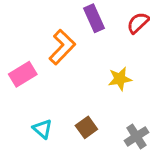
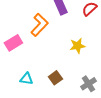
cyan triangle: (42, 129) -> (26, 79), turned -32

